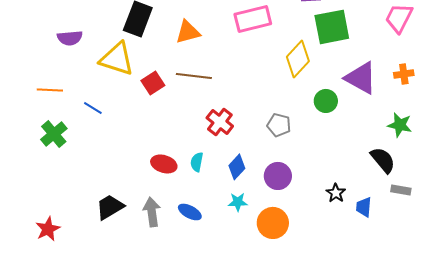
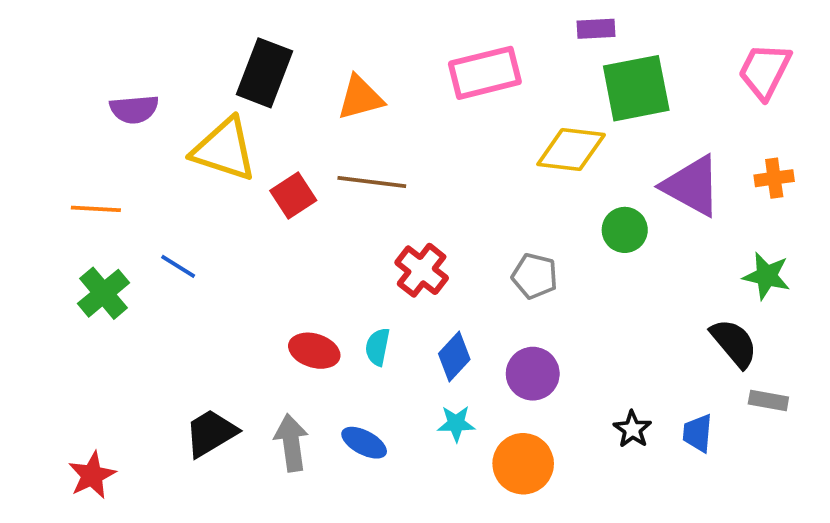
yellow diamond: (298, 59) -> (571, 149), turned 54
blue line: (93, 108) -> (178, 266), moved
black star: (336, 193) -> (632, 429), moved

